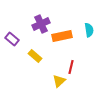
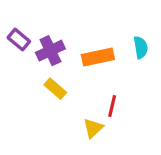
purple cross: (41, 24) -> (50, 51), moved
purple rectangle: (12, 39) -> (19, 40), moved

